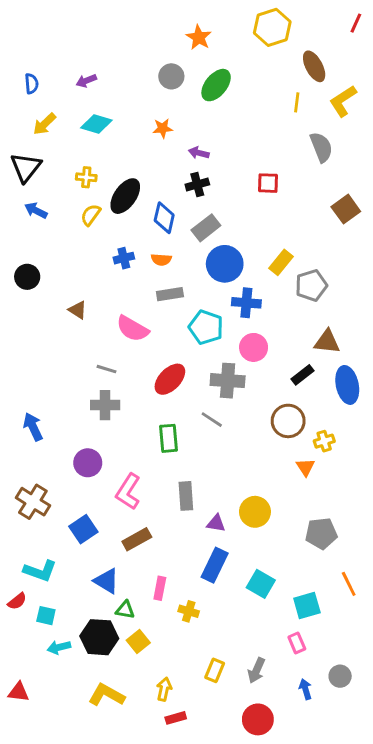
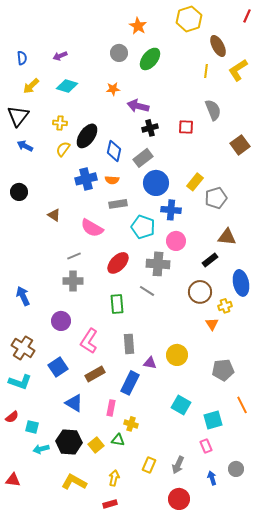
gray semicircle: (321, 147) -> (213, 110), moved
purple arrow: (199, 153) -> (138, 106), size x1.5
black cross: (197, 185) -> (150, 128), moved
blue cross: (124, 258) -> (86, 179), size x1.5
gray line: (106, 369) -> (74, 256), turned -40
blue ellipse: (347, 385) -> (241, 283), moved
blue rectangle: (215, 565) -> (130, 383), moved
cyan L-shape: (40, 571) -> (20, 382), moved
green triangle: (125, 610) -> (118, 440), moved
red rectangle: (176, 718) -> (110, 504), moved

